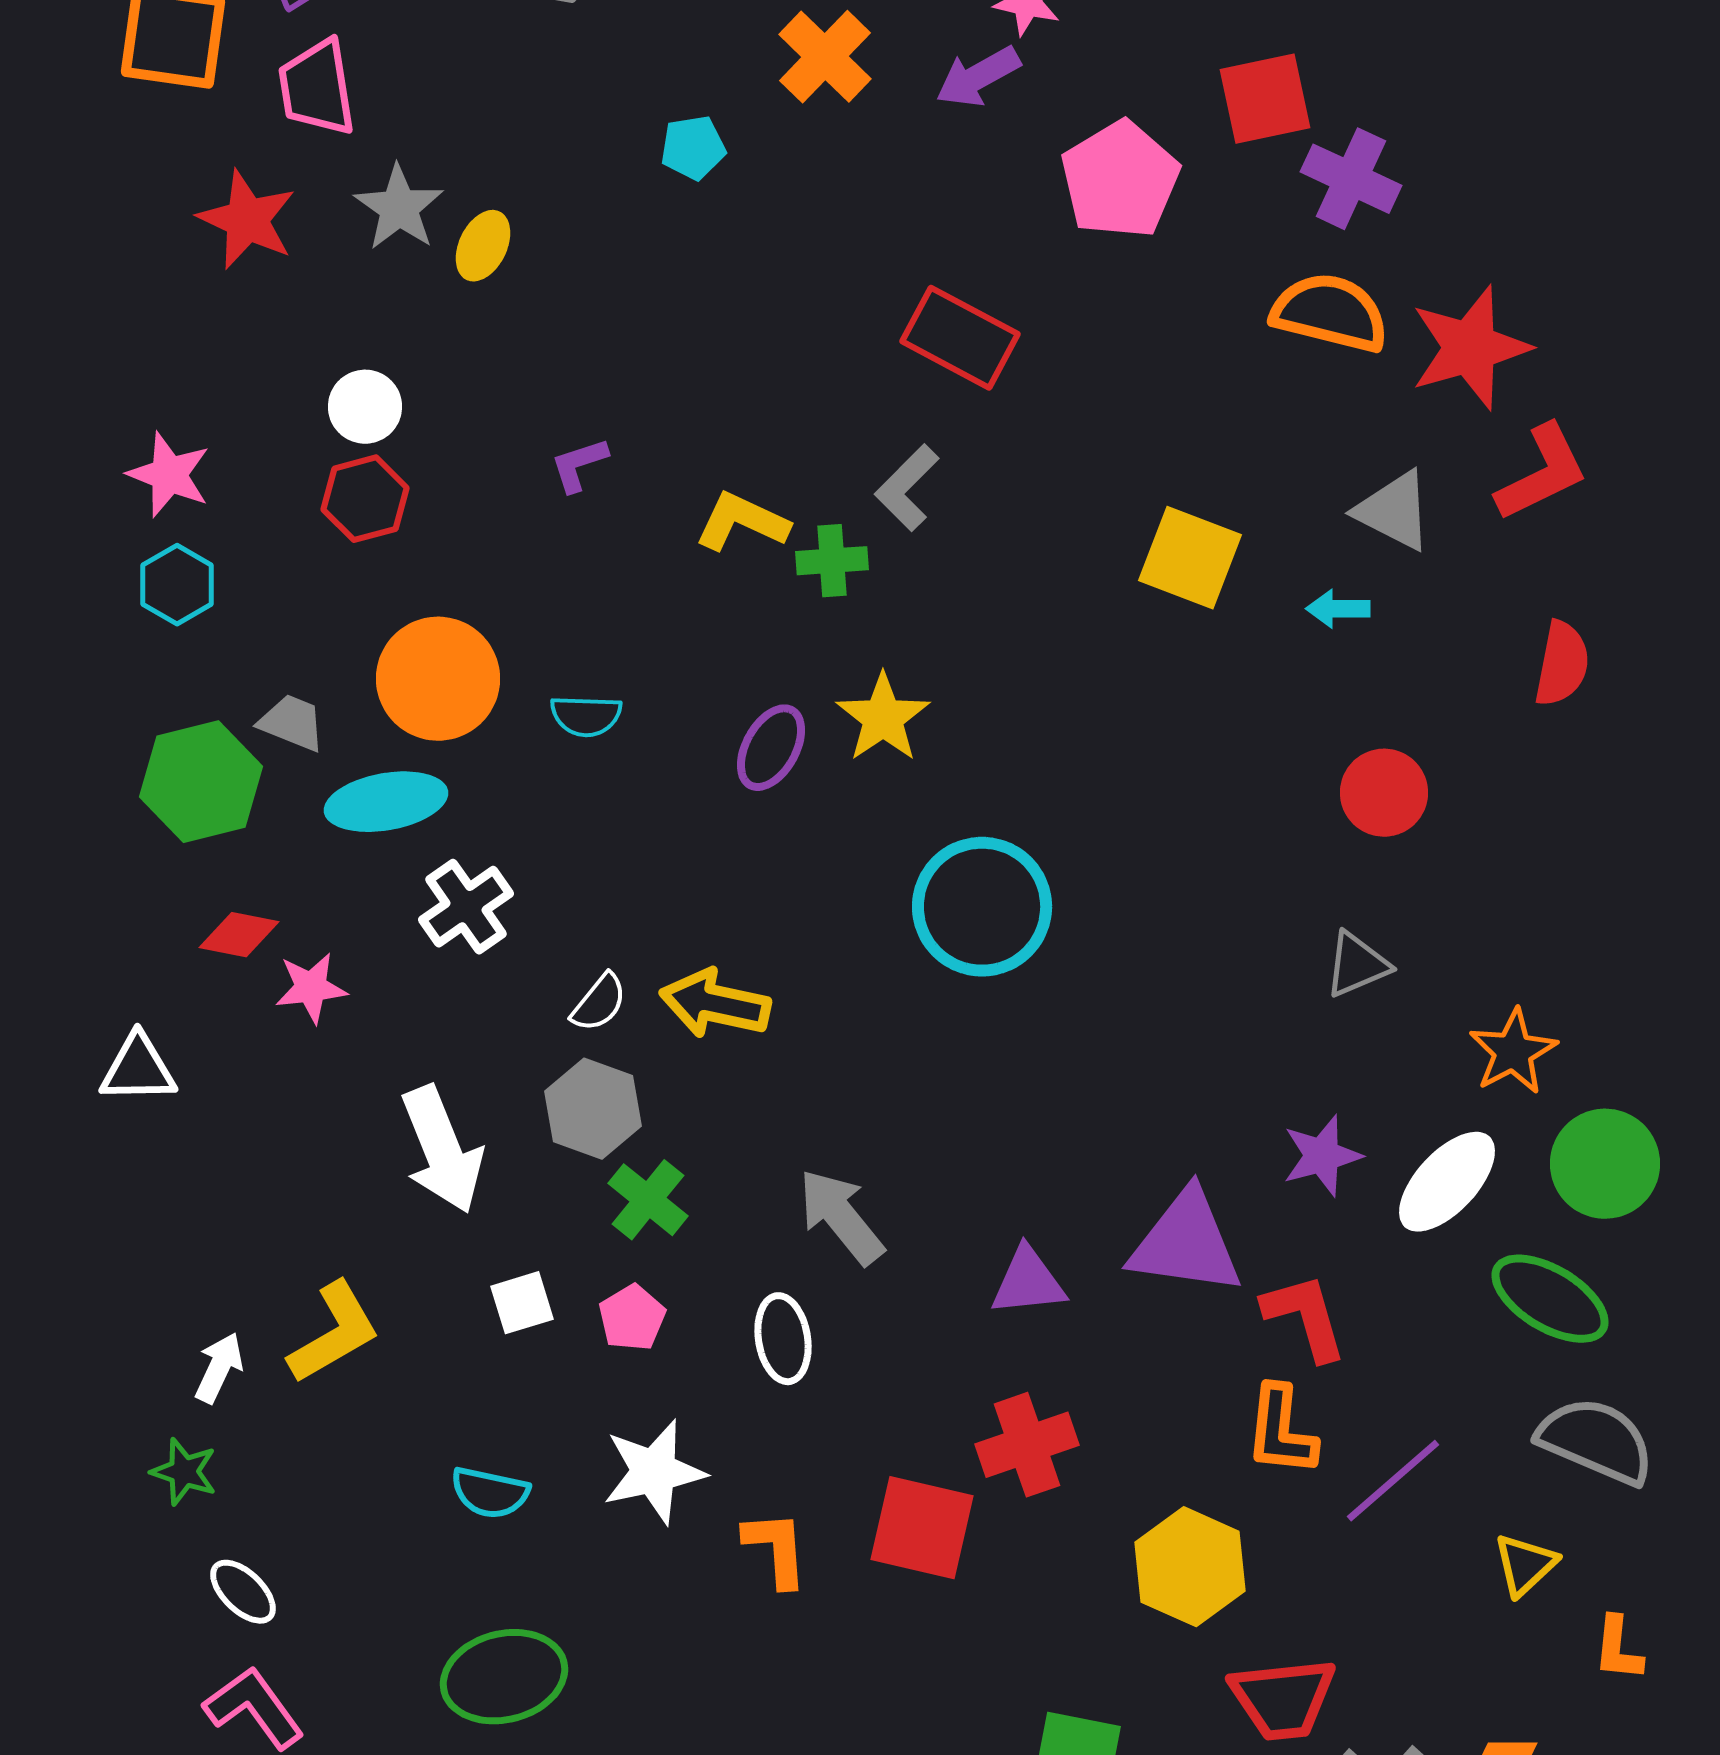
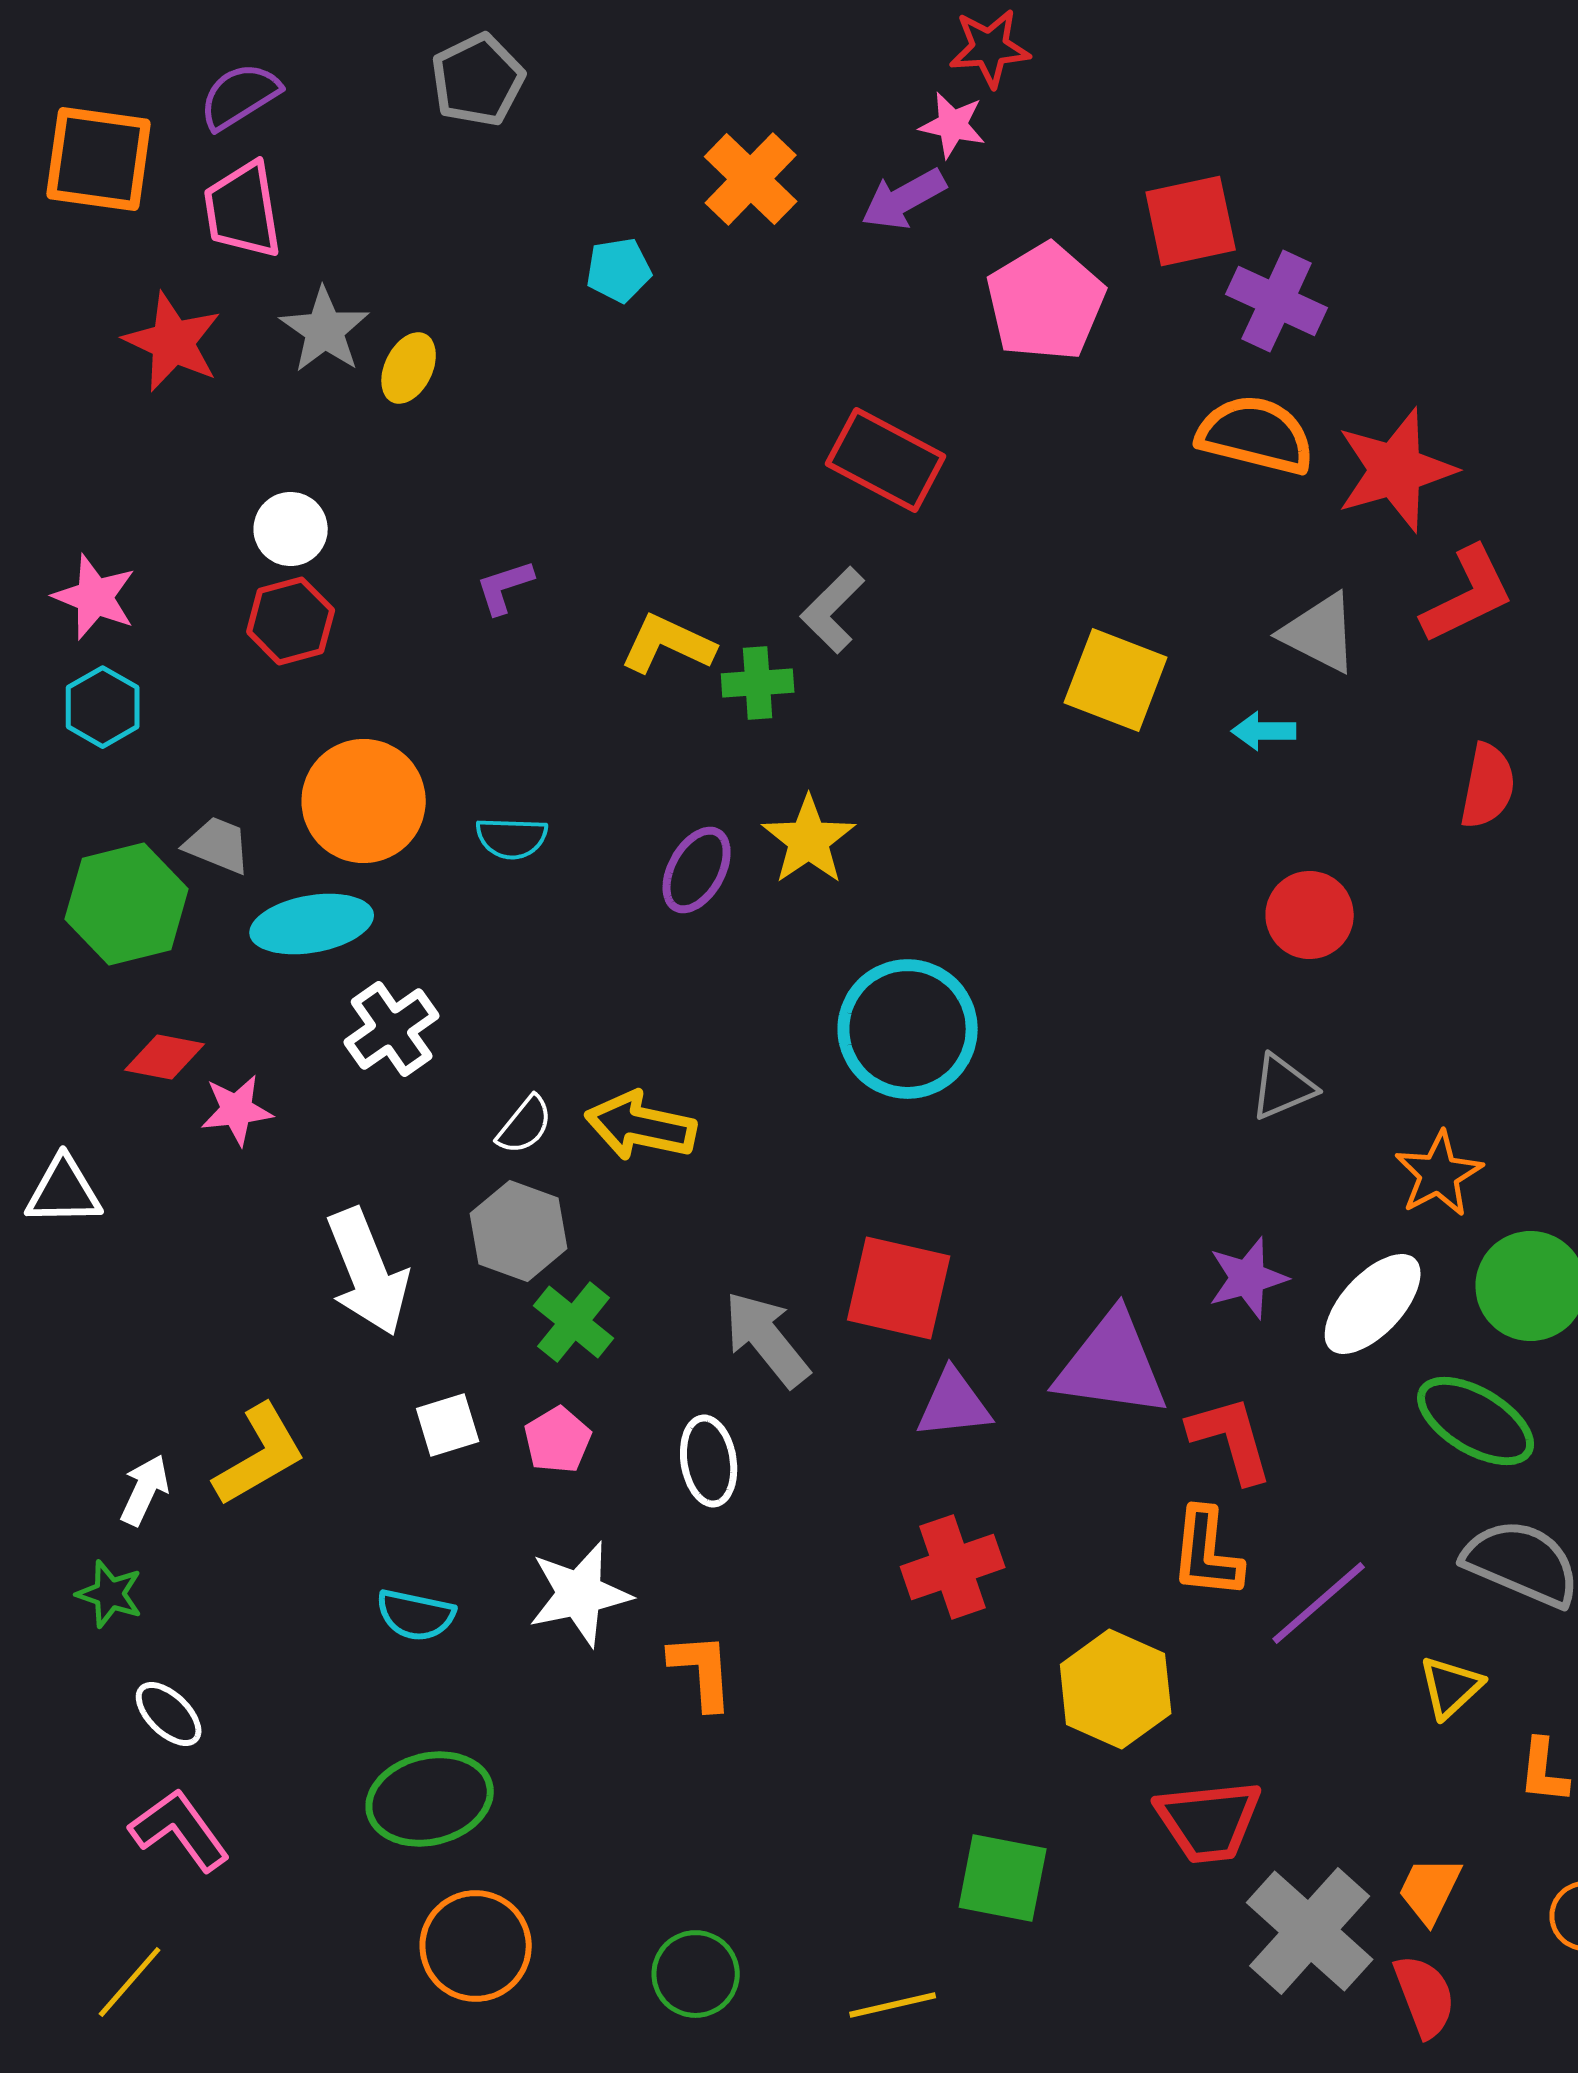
red square: (922, 1528) -> (899, 1288), moved

